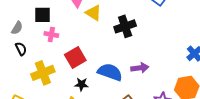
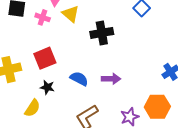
pink cross: (51, 35) -> (43, 17), moved
blue semicircle: (110, 72) -> (79, 79), size x0.7

